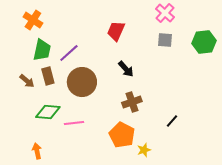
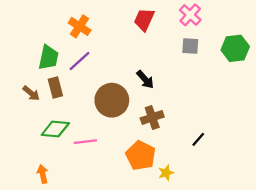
orange cross: (33, 20) -> (80, 26), moved
red trapezoid: (116, 31) -> (144, 19), moved
brown circle: (82, 82) -> (112, 100), moved

